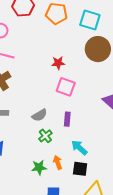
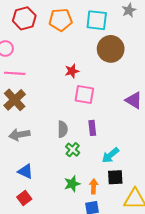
gray semicircle: (40, 115) -> (63, 129), turned -49
cyan arrow: (79, 148) -> (110, 155), turned -72
orange arrow: (58, 162) -> (94, 186), moved, turned 32

